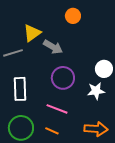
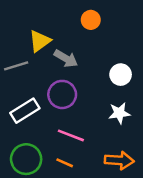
white circle: (104, 69) -> (121, 75), moved
purple circle: (63, 78) -> (62, 94), moved
white rectangle: (20, 89) -> (25, 111), turned 60

